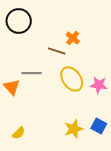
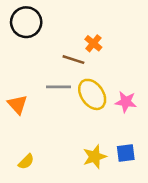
gray line: (32, 73) -> (59, 87), moved
blue square: (99, 126) -> (126, 153), turned -35

